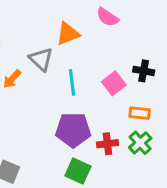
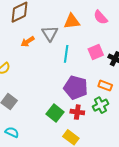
pink square: (114, 83) -> (96, 52), moved
purple pentagon: (73, 130) -> (76, 88), moved
red cross: (107, 144) -> (77, 112), moved

